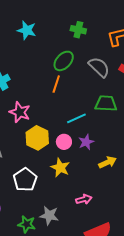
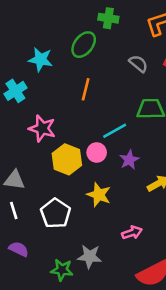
cyan star: (27, 30) -> (41, 59), moved
green ellipse: (64, 61) -> (84, 45), moved
gray semicircle: (99, 67) -> (138, 64), size x0.7
pink circle: (64, 142) -> (97, 152), moved

